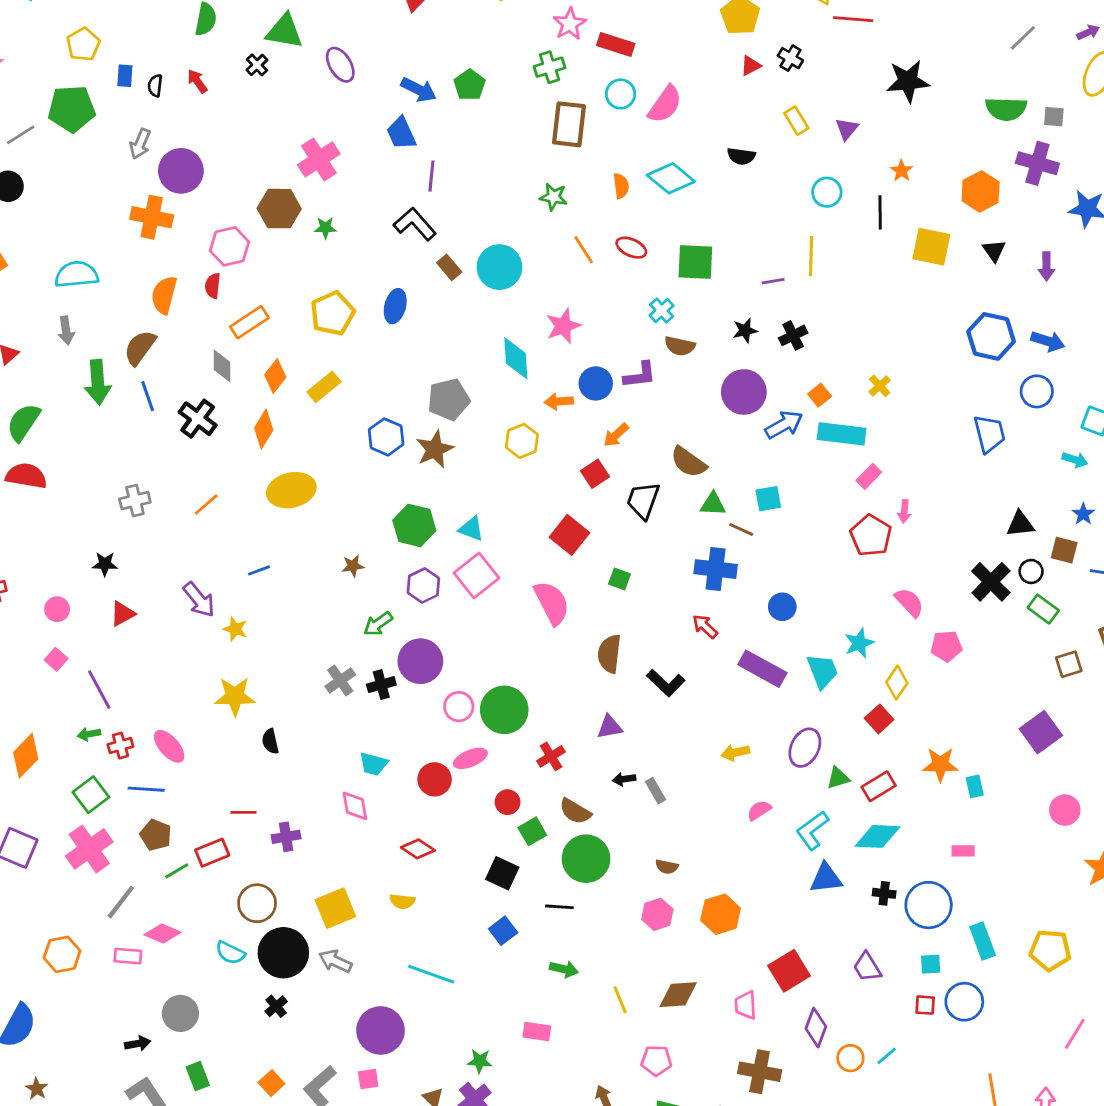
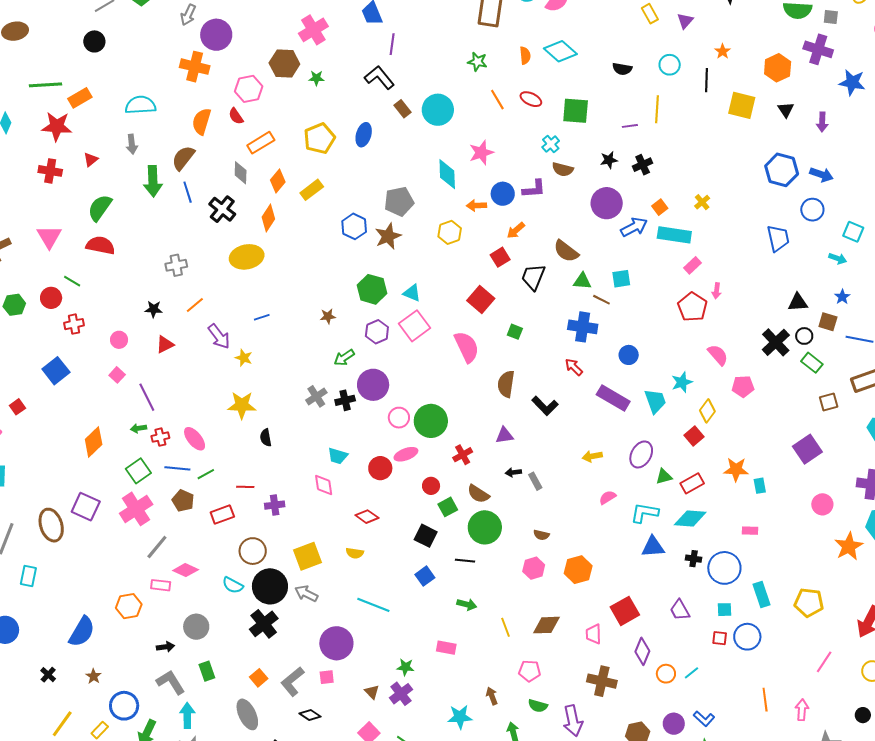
black semicircle: (741, 156) -> (622, 69), moved
red semicircle: (213, 286) -> (236, 116), turned -42
yellow ellipse: (291, 490) -> (247, 257), moved
orange line: (206, 504) -> (195, 305), moved
cyan L-shape: (812, 830) -> (645, 513), turned 44
green line: (177, 871) -> (206, 474), moved
orange hexagon: (62, 954) -> (129, 606), moved
black cross: (276, 1006) -> (264, 624), size x1.8

